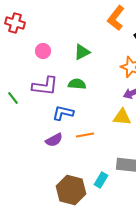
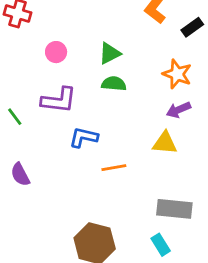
green semicircle: (77, 84) -> (114, 84), moved
purple semicircle: (54, 140) -> (20, 175), moved, turned 90
cyan rectangle: (101, 180) -> (161, 245), moved, turned -63

